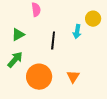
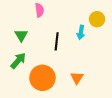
green triangle: (18, 35) -> (21, 35), turned -32

